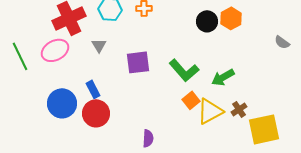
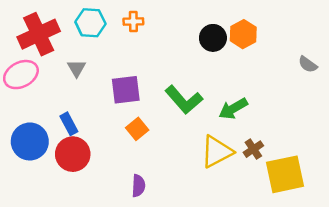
orange square: (191, 100) -> (137, 129), moved

